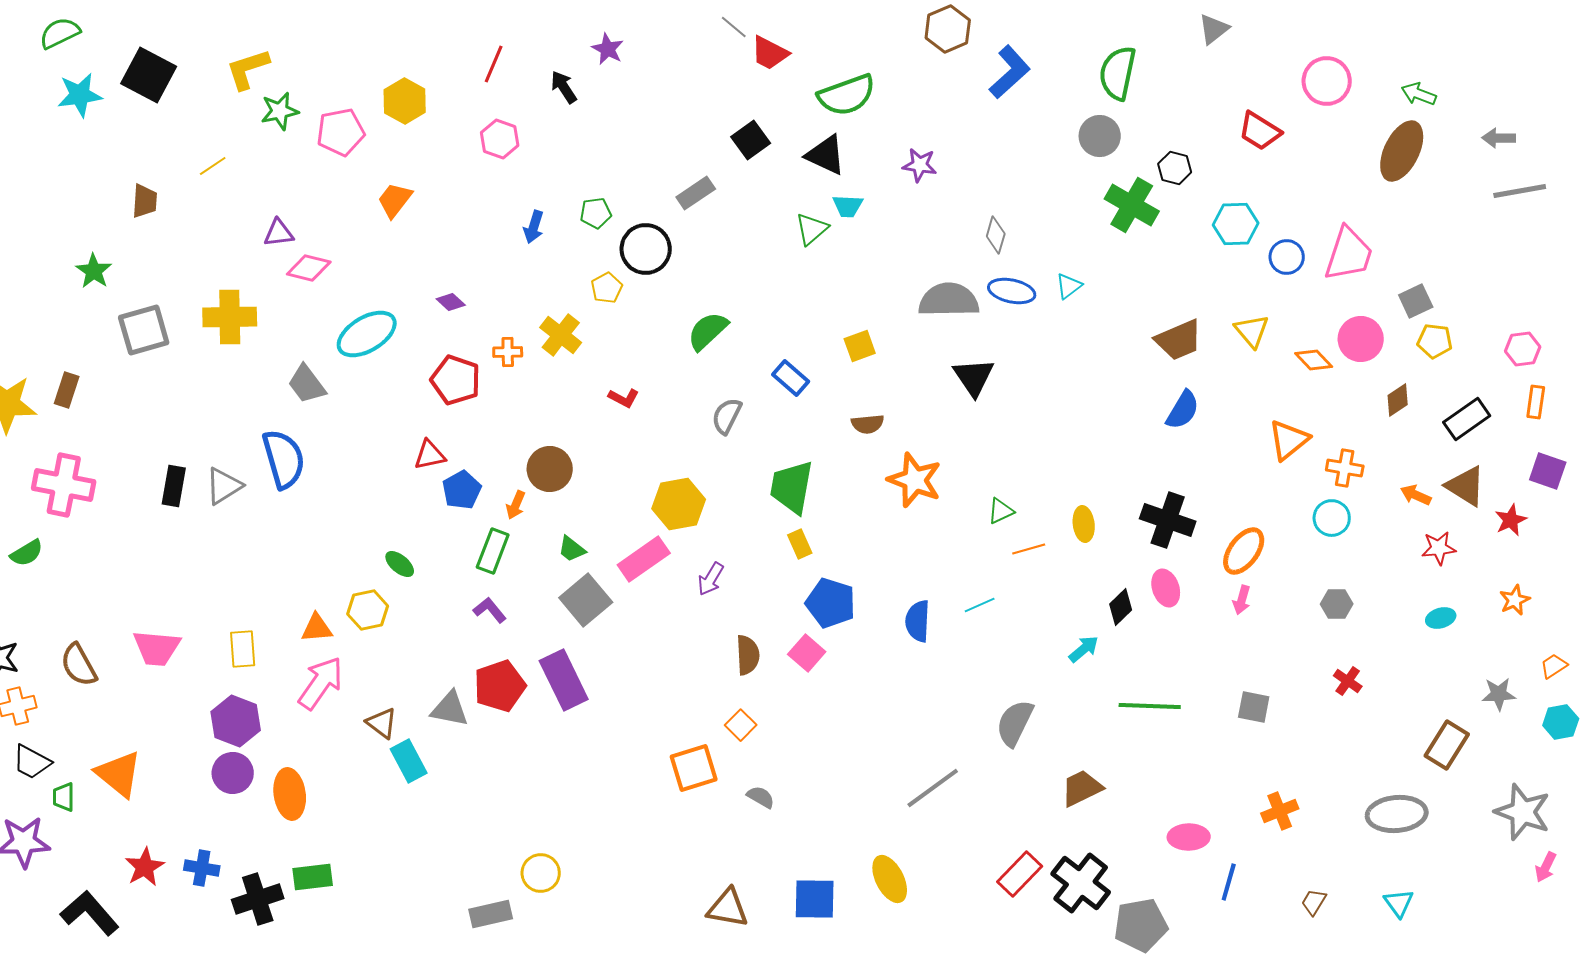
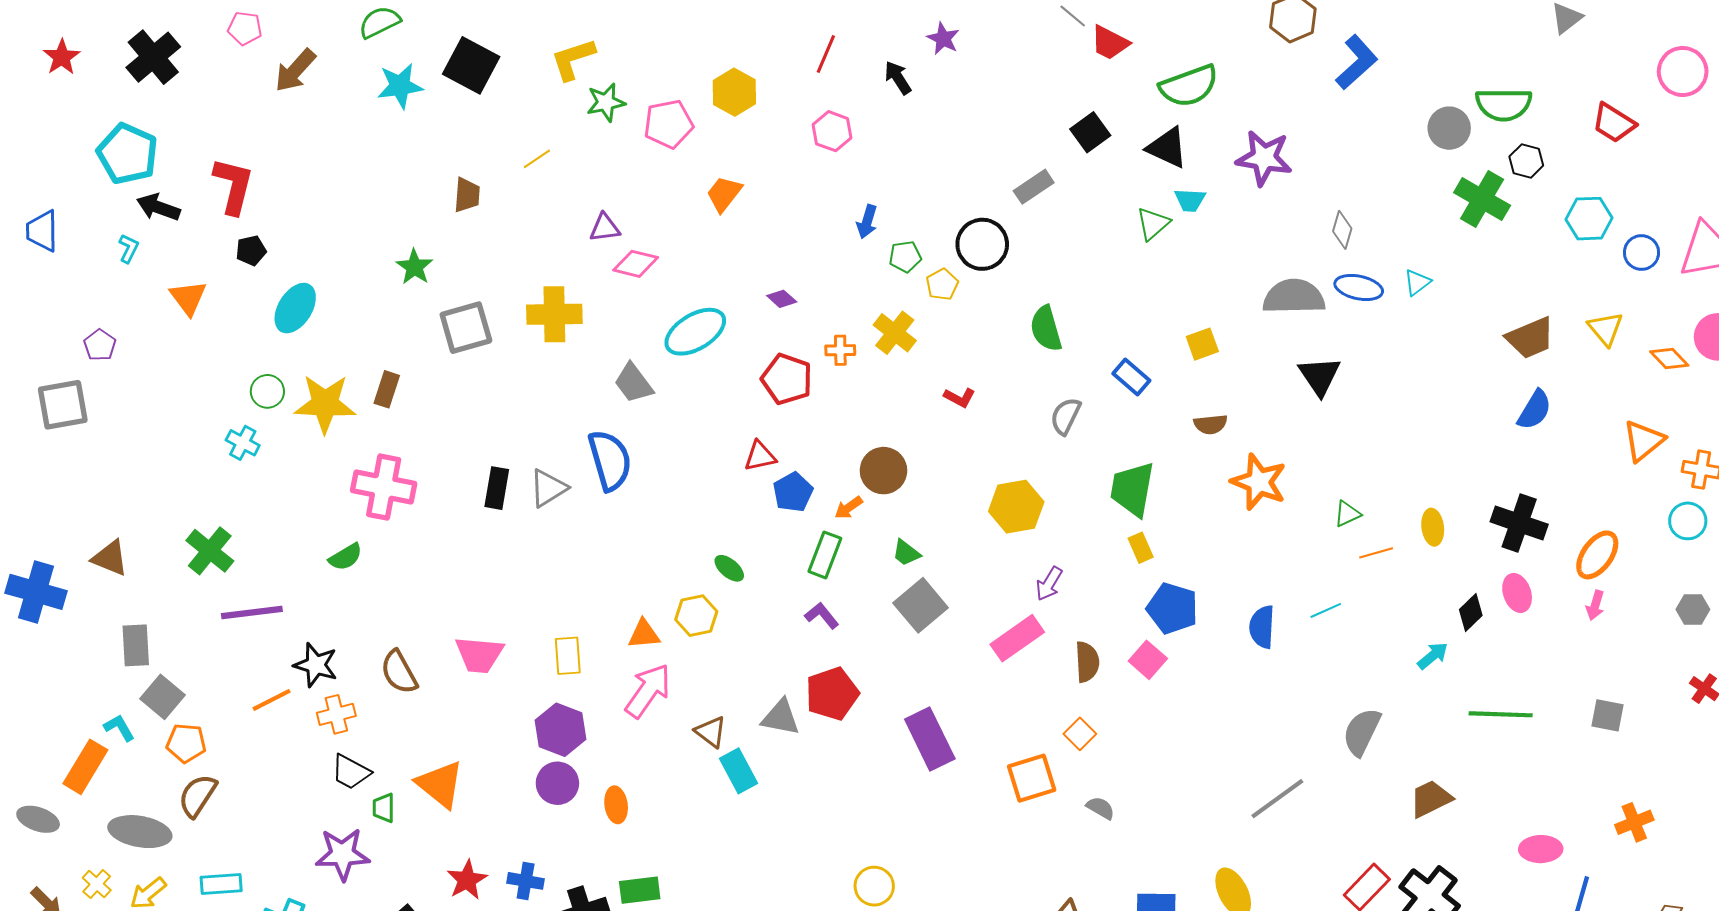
green semicircle: (1118, 73) -> (1504, 104), moved, turned -102
purple star: (920, 165) -> (1264, 158), size x1.6
green pentagon: (596, 213) -> (905, 257), moved
green semicircle: (708, 331) -> (1046, 329), turned -63
orange arrow: (516, 505) -> (849, 508), turned 32
pink rectangle: (644, 559) -> (1017, 638), moved
purple rectangle: (564, 680) -> (930, 739), moved
orange ellipse: (290, 794) -> (616, 805), size x0.7

